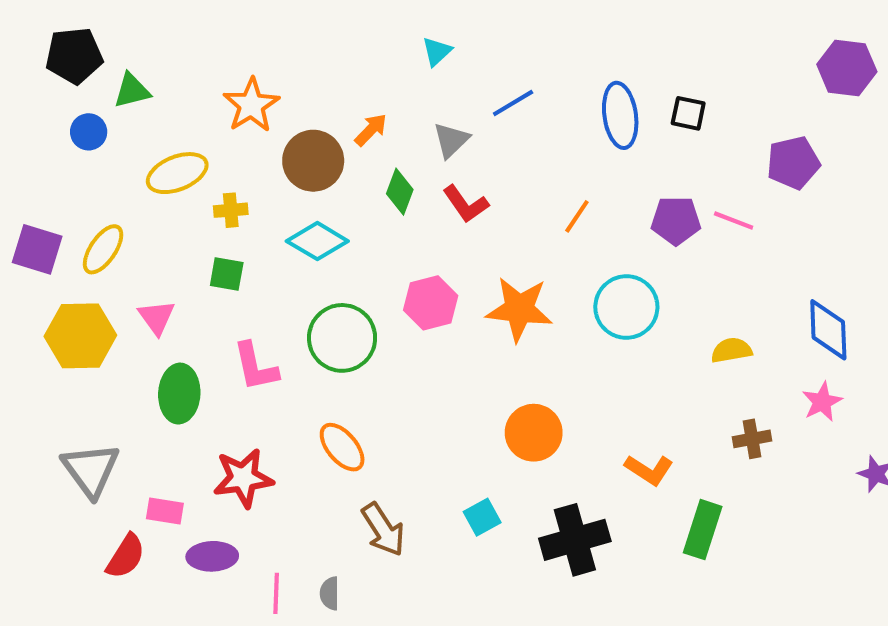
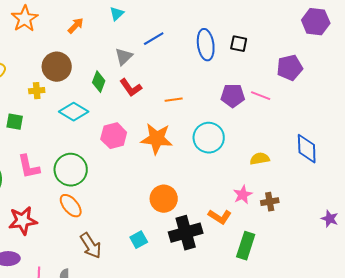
orange star: (251, 105) -> (25, 19), moved
orange arrow: (371, 130) -> (76, 26), moved
yellow cross: (231, 210) -> (37, 91), moved
orange line: (577, 216) -> (174, 100), moved, turned 48
cyan diamond: (317, 241) -> (74, 112), moved
green circle: (342, 338) -> (71, 170), moved
pink star: (822, 402) -> (243, 195), moved
black cross: (575, 540) -> (186, 233), moved

